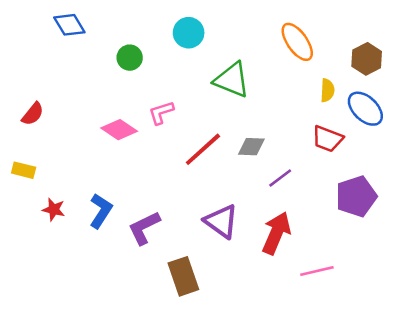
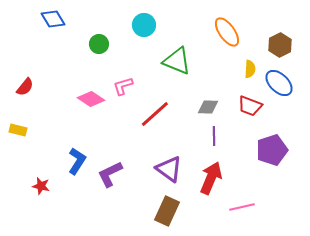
gray diamond: (251, 147) -> (208, 107), moved
purple line: (280, 178) -> (214, 136), turned -54
red star: (54, 209) -> (41, 186), moved
brown rectangle: (183, 276) -> (167, 211), moved, turned 44

